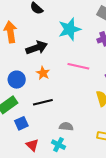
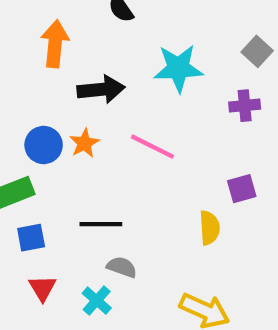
pink line: (78, 66) -> (152, 147), moved
orange star: (43, 73) -> (84, 143), moved
black line: (43, 102) -> (101, 224), moved

